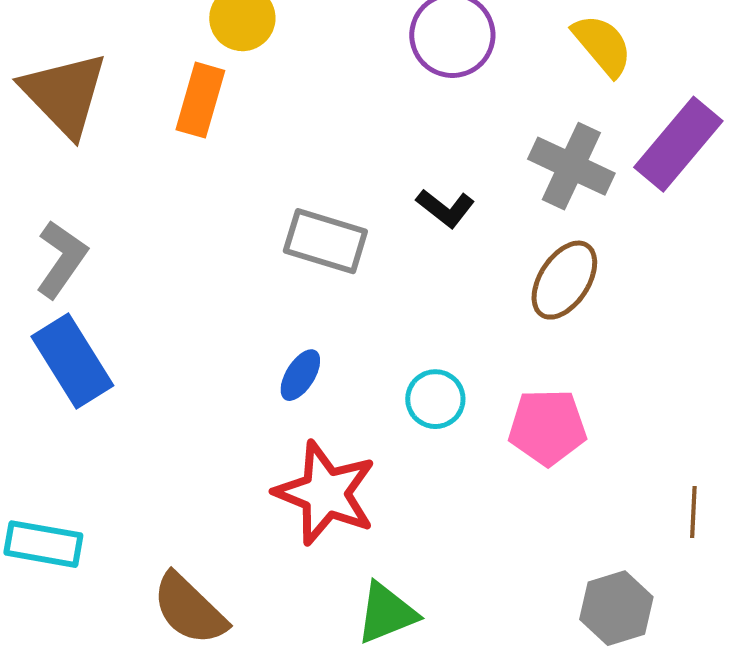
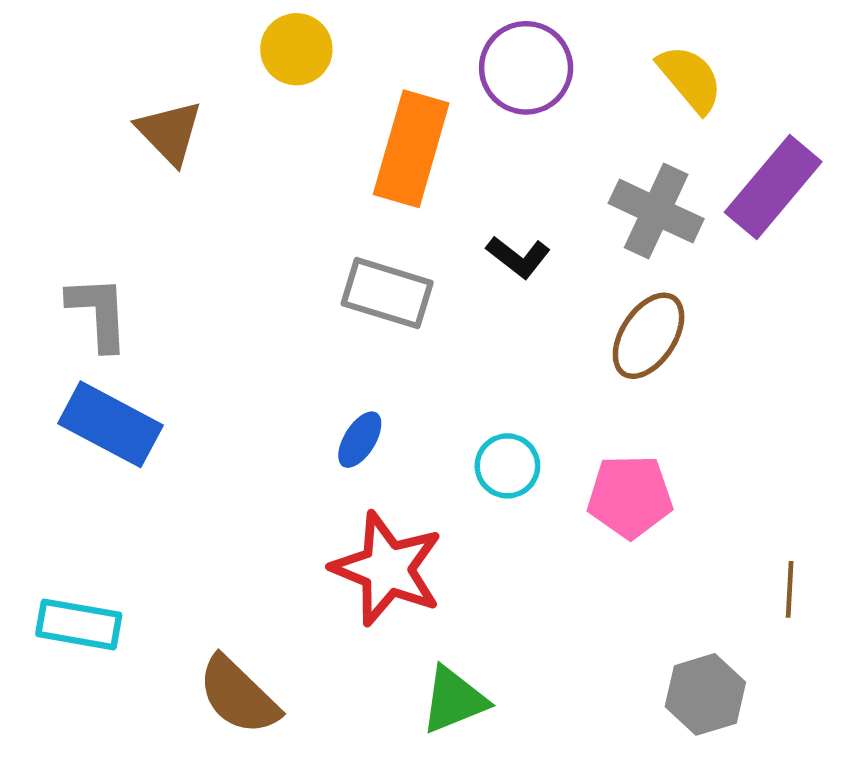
brown triangle: (64, 94) -> (170, 132), moved, size x0.7
orange rectangle: (200, 100) -> (411, 149), moved, size x1.4
gray L-shape: (61, 259) -> (98, 313), turned -38
blue rectangle: (72, 361) -> (110, 424), turned -30

